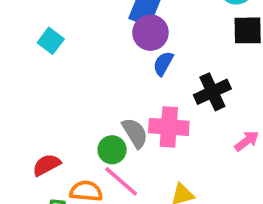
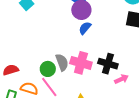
black cross: (212, 92) -> (108, 64), moved, turned 30

